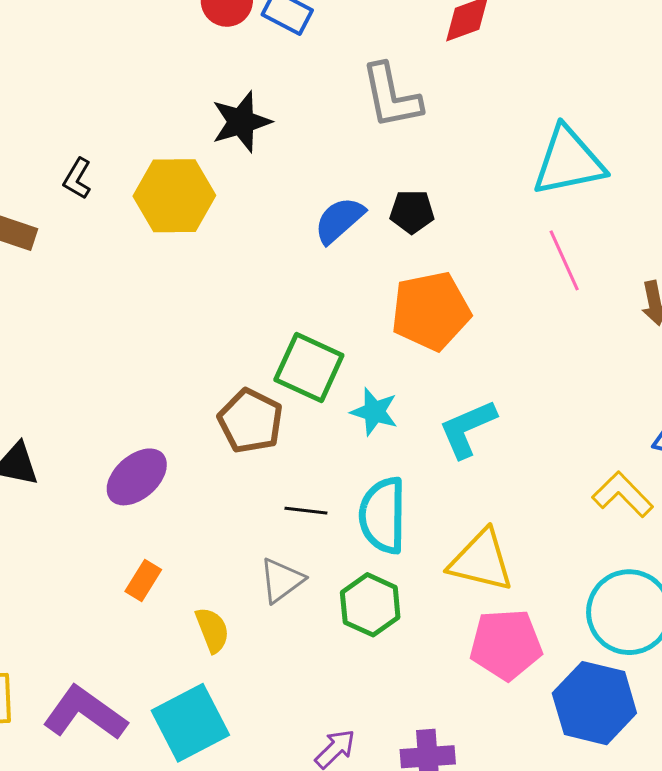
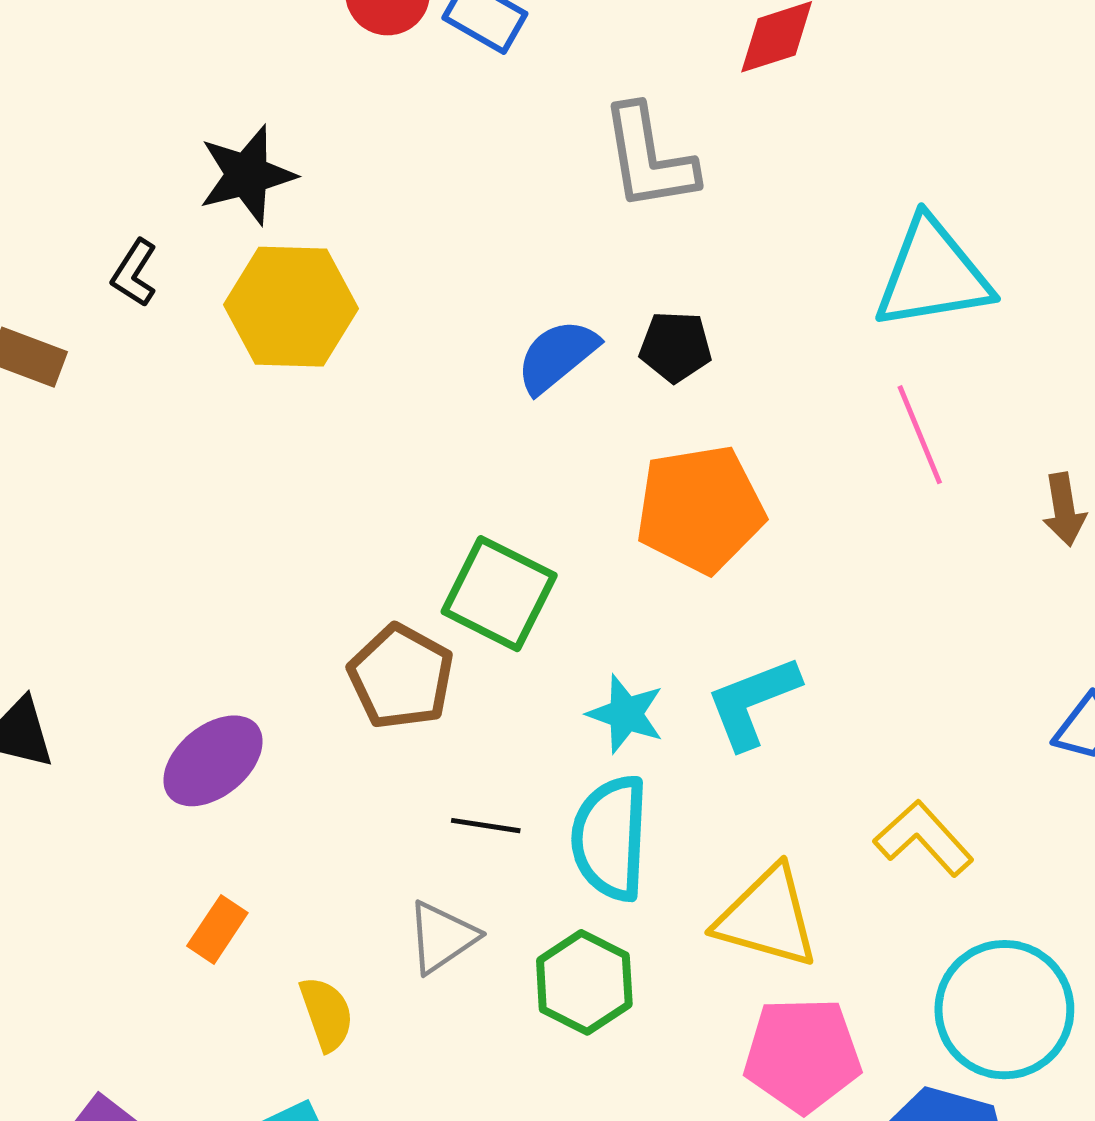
black star: (241, 122) -> (247, 175), moved
cyan star: (374, 412) -> (626, 714), moved
yellow L-shape: (623, 494) -> (924, 838), moved

